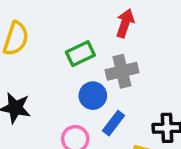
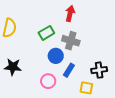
gray cross: (122, 71) -> (71, 41), turned 36

